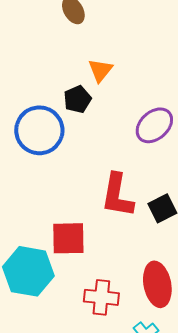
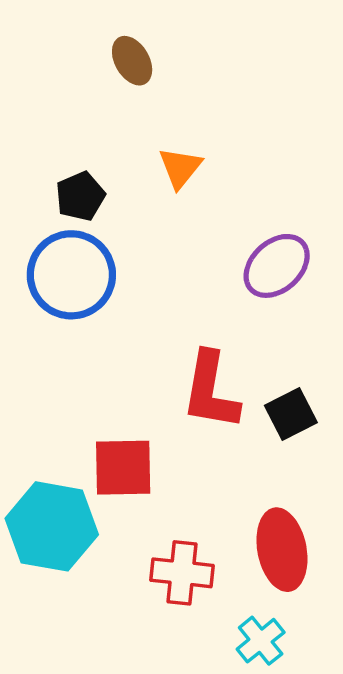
black pentagon: (77, 99) -> (80, 196), moved

